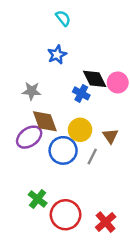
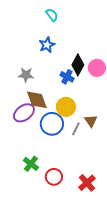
black diamond: (95, 79) -> (78, 65), turned 55
brown triangle: (110, 136) -> (91, 121), moved
red circle: (66, 215) -> (54, 177), size x0.7

